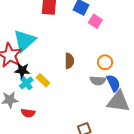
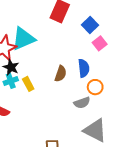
gray semicircle: (98, 81) -> (82, 103), turned -42
blue semicircle: (113, 83) -> (84, 68), moved

